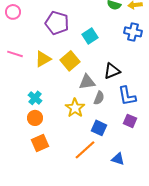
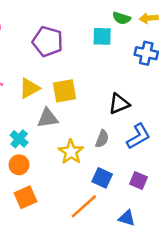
cyan square: (90, 36) -> (102, 36), moved, turned 35
yellow square: (70, 61) -> (64, 91), turned 30
gray triangle: (87, 82) -> (48, 118), moved
blue L-shape: (127, 96) -> (138, 136), turned -110
purple square: (130, 121) -> (138, 180), moved

